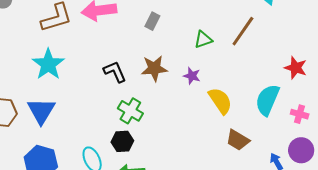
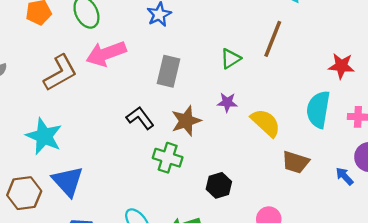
gray rectangle: (152, 21) -> (168, 71), moved, size x1.5
cyan star: (48, 64) -> (44, 136), moved
brown star: (154, 68) -> (186, 121), moved
black hexagon: (122, 141) -> (219, 185), moved

